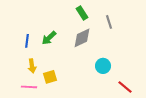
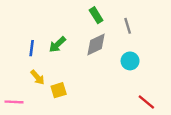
yellow arrow: (32, 66) -> (37, 77), turned -32
cyan circle: (103, 66) -> (130, 61), moved
pink line: (29, 87) -> (14, 102), moved

